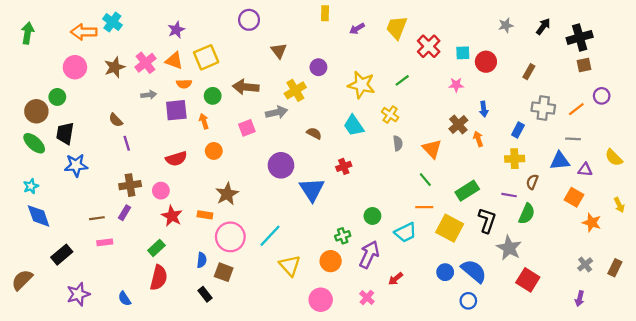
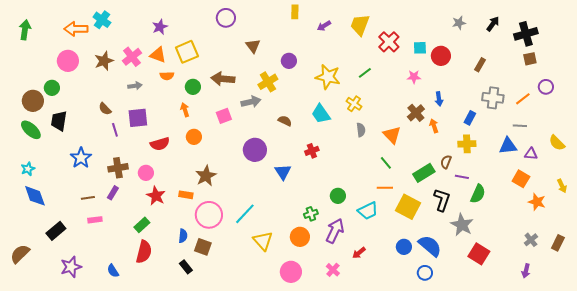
purple square: (176, 110) -> (138, 118), moved
blue star: (76, 165) -> (81, 158), moved, turned -30
brown semicircle: (532, 182) -> (446, 162), moved
blue triangle: (312, 190) -> (283, 172), size x0.7

